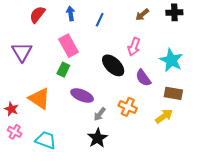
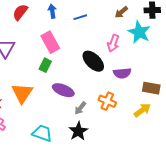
blue line: (100, 20) -> (80, 17), turned 48
cyan star: (171, 60) -> (139, 32), moved
purple semicircle: (143, 78) -> (122, 73), turned -60
orange triangle: (39, 99) -> (22, 93), turned 30
cyan trapezoid: (46, 140) -> (42, 133), moved

